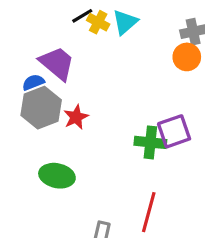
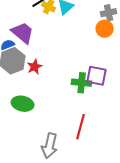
purple square: (174, 131) -> (97, 76), turned 30

